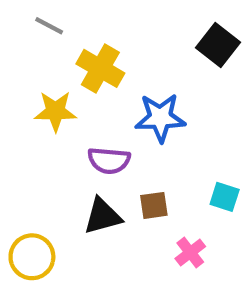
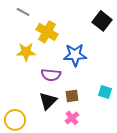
black triangle: (103, 216) -> (48, 101), turned -30
pink cross: (190, 253) -> (72, 118), moved

